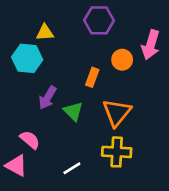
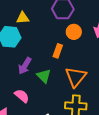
orange circle: (122, 60) -> (74, 32), moved
pink semicircle: (30, 140) -> (22, 96), moved

